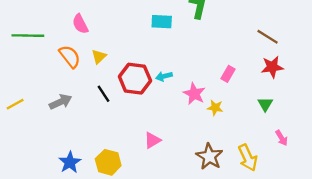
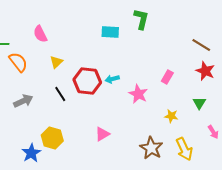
orange semicircle: (70, 57) -> (18, 62), moved
red star: (272, 67) -> (205, 71), turned 30
yellow star: (215, 108) -> (171, 116), moved
yellow hexagon: (108, 162) -> (52, 138), moved

